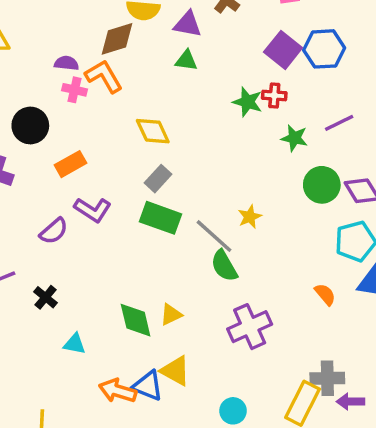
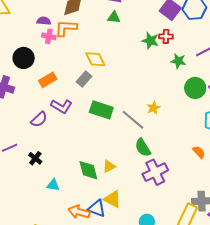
orange L-shape: (104, 76) -> (66, 28), turned -55
gray rectangle: (158, 179) -> (84, 79), moved
green semicircle: (224, 266) -> (143, 148), moved

